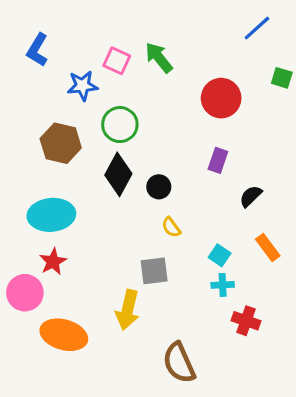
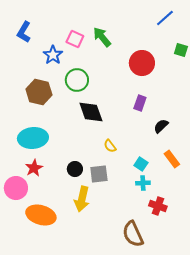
blue star: (83, 86) -> (53, 55), turned -30
black diamond: (118, 174) -> (91, 112), moved, turned -48
black circle: (159, 187) -> (75, 169), moved
brown semicircle: (179, 363) -> (133, 234), moved

